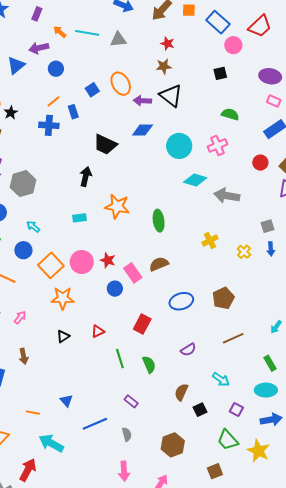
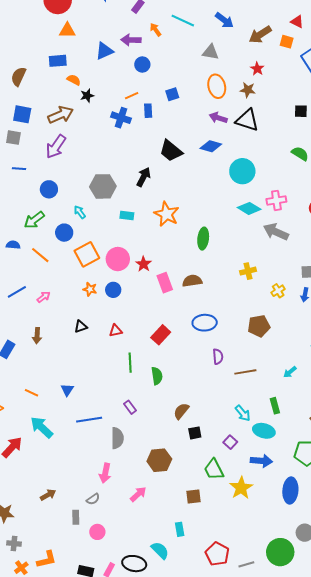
cyan line: (87, 33) -> (183, 21), moved
orange ellipse: (121, 84) -> (217, 86), moved
black triangle: (171, 96) -> (247, 120), turned -35
pink cross: (217, 145) -> (276, 200), moved
gray hexagon: (23, 184) -> (103, 186), moved
blue circle: (115, 289) -> (113, 290), moved
orange star: (63, 298) -> (90, 289), size x0.6
brown pentagon: (223, 298) -> (259, 326), moved
purple semicircle: (188, 350) -> (218, 357), moved, turned -77
cyan arrow: (221, 379) -> (243, 413), moved
gray semicircle: (127, 434) -> (117, 438), size x1.5

